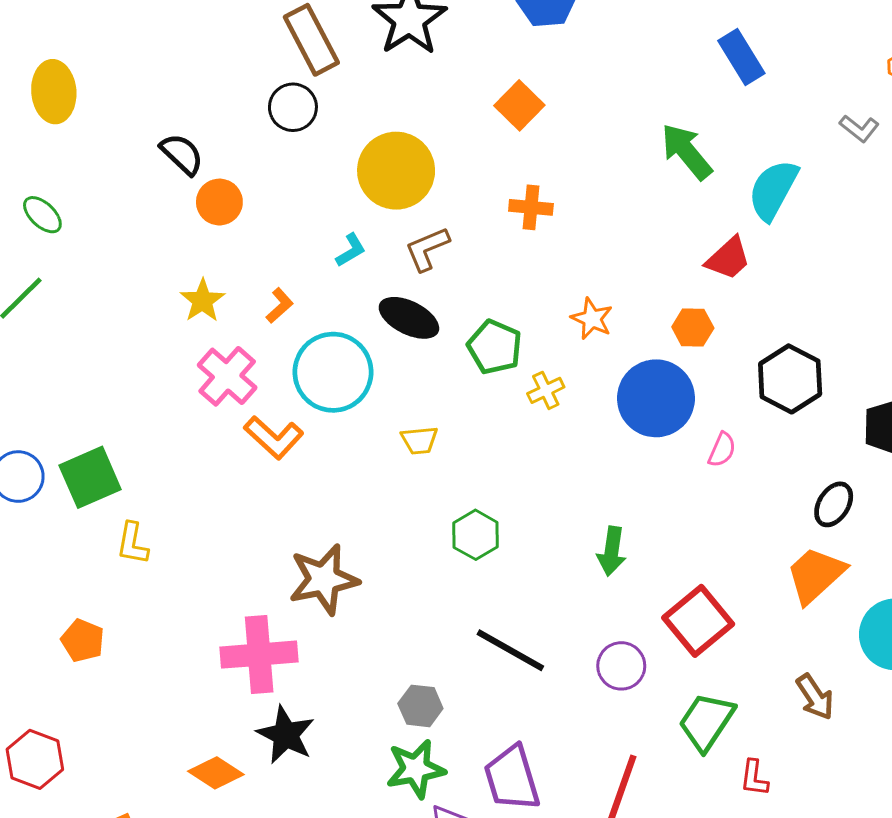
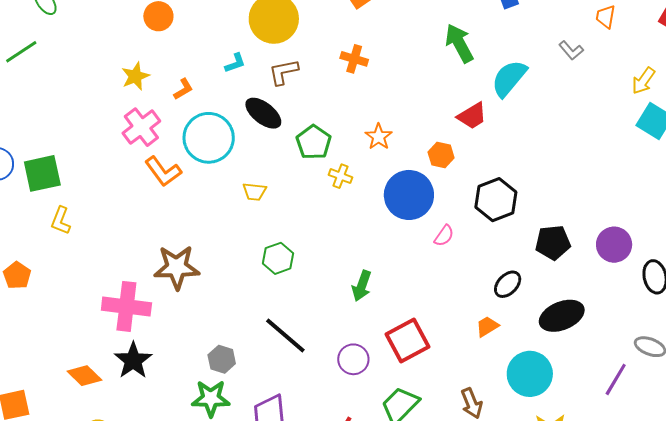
yellow cross: (546, 390) -> (340, 176), turned 35
orange trapezoid: (816, 575) -> (487, 326), size x0.6

